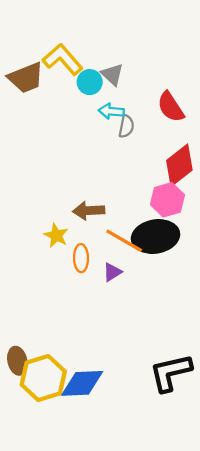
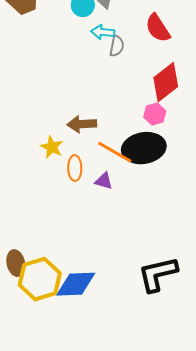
pink hexagon: (167, 200) -> (155, 114), size x0.7
purple triangle: (112, 272) -> (104, 181), turned 48

